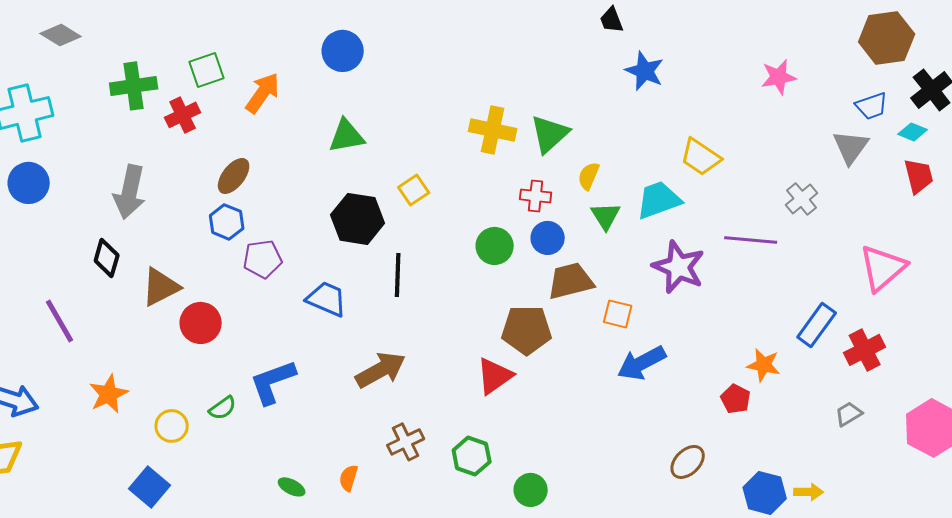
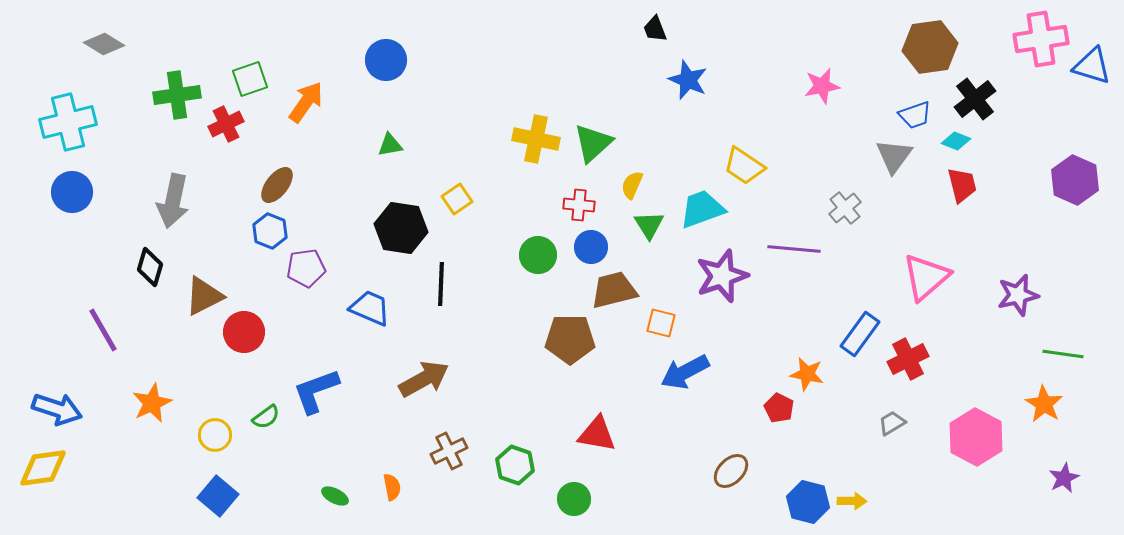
green triangle: (347, 136) -> (390, 145), size x0.7
purple star: (679, 267) -> (722, 276), turned 30
red triangle: (495, 376) -> (597, 434), moved, turned 45
orange semicircle: (349, 478) -> (392, 487), turned 152
blue square: (150, 487) -> (218, 496), moved

